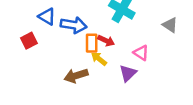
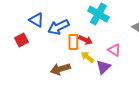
blue arrow: (74, 25) -> (58, 27), turned 145
yellow arrow: (99, 59) -> (87, 57), moved

